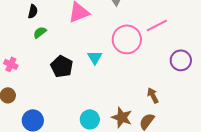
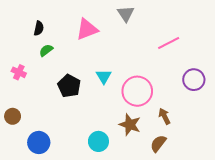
pink circle: (127, 39) -> (137, 91), moved
pink cross: (11, 64) -> (19, 72), moved
brown star: (122, 117) -> (130, 125), moved

